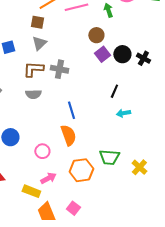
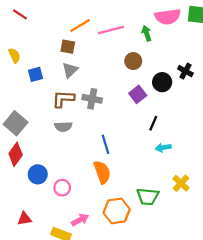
purple square: (102, 54) -> (138, 94), moved
black cross: (143, 58) -> (185, 71), moved
pink circle: (42, 151) -> (62, 188), moved
yellow cross: (139, 167) -> (181, 183), moved

